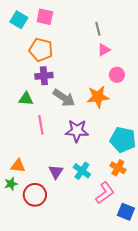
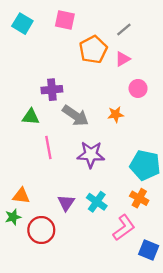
pink square: (45, 17) -> (65, 20), moved
gray line: (98, 29) -> (124, 29), moved, turned 64
orange pentagon: (41, 50) -> (93, 50), moved, turned 30
orange star: (98, 97) -> (116, 114), size x0.6

